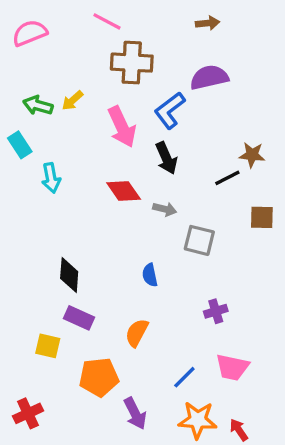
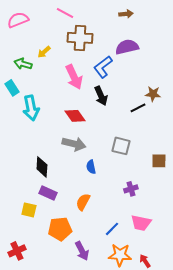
yellow arrow: (72, 100) -> (44, 52), moved
cyan arrow: (51, 178) -> (31, 108), size x1.4
gray arrow: (165, 209) -> (74, 144), moved, size x1.6
brown square: (262, 217) -> (159, 161), moved

